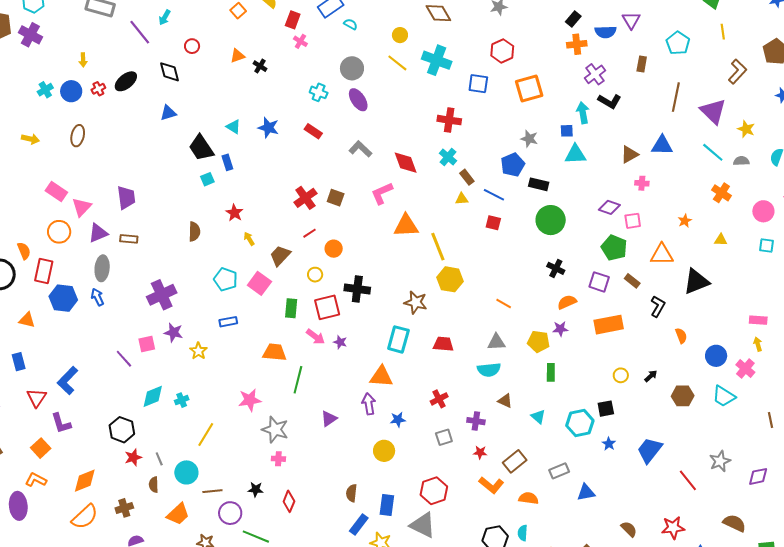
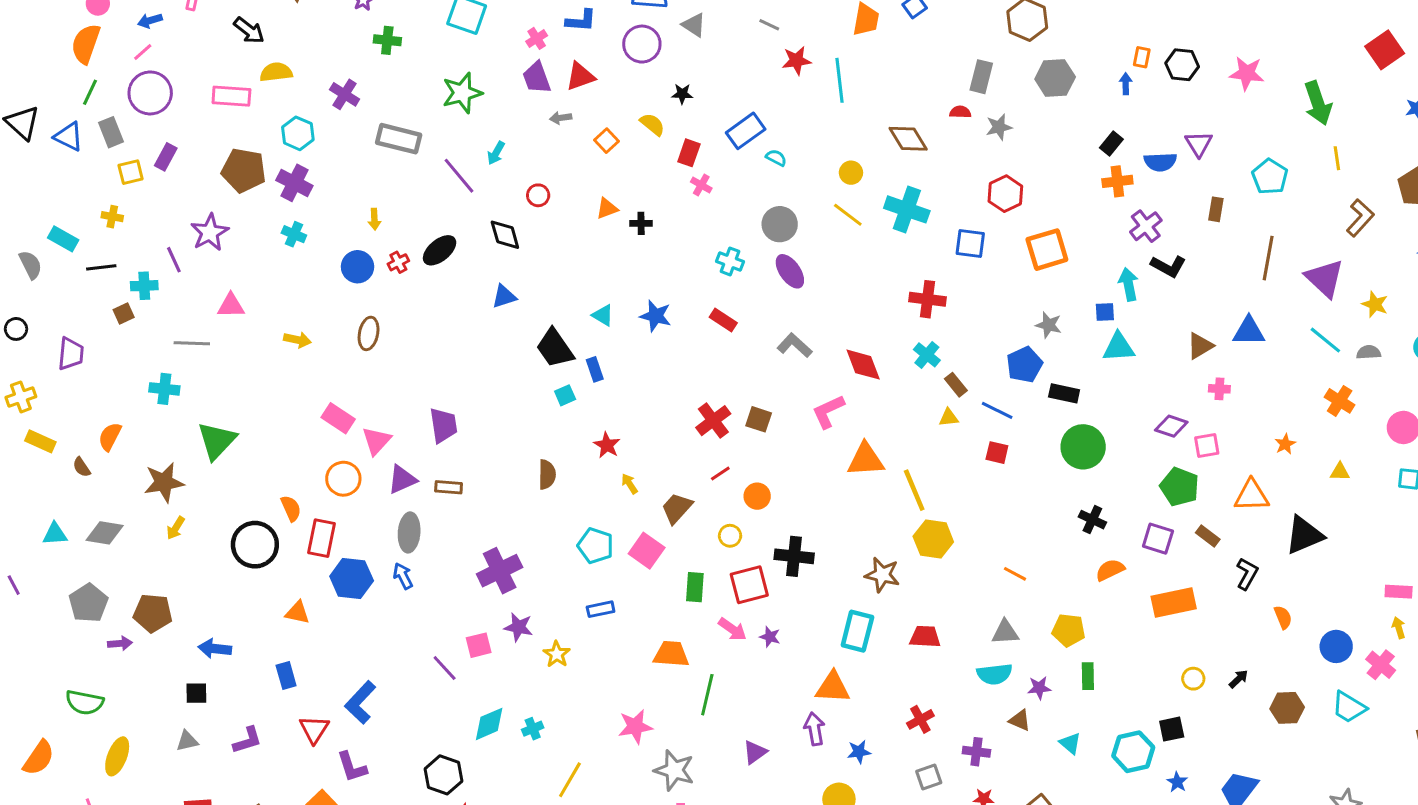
black cross: (260, 66) -> (641, 223), turned -32
cyan cross: (45, 90) -> (294, 234), moved, turned -35
purple star: (560, 329) -> (1039, 688), moved

